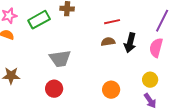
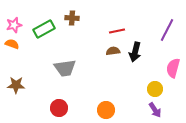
pink semicircle: (156, 48) -> (173, 68), moved
red circle: (54, 89) -> (59, 108), moved
orange circle: (111, 90) -> (106, 110), moved

